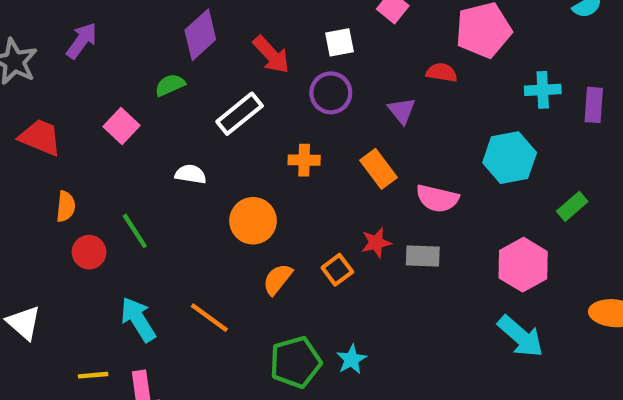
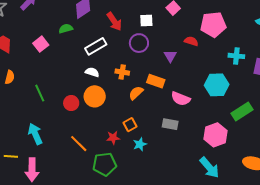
orange rectangle: (378, 169) -> (156, 81), turned -42
white semicircle: (191, 174) -> (92, 72), moved
green rectangle: (572, 206) -> (242, 111), size x1.5
red star: (376, 243) -> (113, 138), moved
red circle: (89, 252) -> (71, 103), moved
orange semicircle: (278, 279) -> (136, 93), moved
orange line: (209, 318) -> (79, 144), moved
cyan star: (352, 359) -> (140, 144), moved

